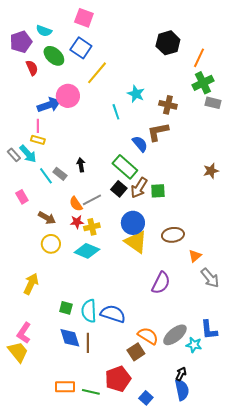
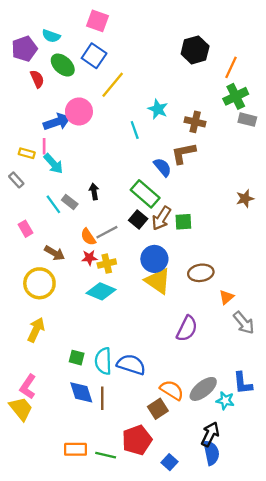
yellow rectangle: (38, 140) -> (27, 153), moved
cyan arrow: (28, 154) -> (53, 164), moved
yellow circle: (51, 244) -> (39, 283), moved, size x1.4
black arrow: (181, 374) -> (210, 434), size x1.5

